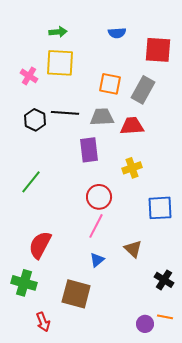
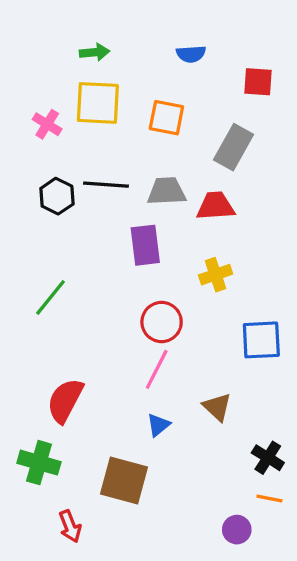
red square: (158, 50) -> (258, 82), size x0.7
orange square: (110, 84) -> (166, 118), moved
orange line: (165, 317) -> (269, 499), moved

